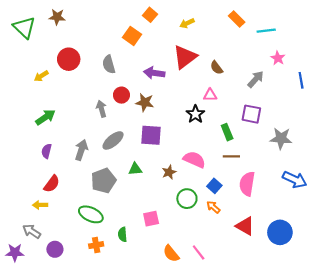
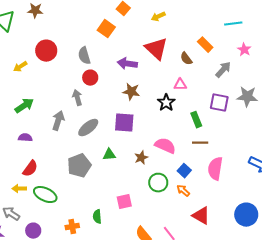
orange rectangle: (237, 19) -> (205, 45), moved
red triangle: (185, 57) -> (156, 49), turned -40
red circle: (121, 95) -> (90, 78), moved
brown star: (145, 102) -> (131, 92), moved
gray star: (281, 138) -> (247, 97), moved
gray arrow: (81, 150) -> (58, 121), moved
purple semicircle: (46, 151) -> (25, 138), turned 80
green ellipse: (91, 214) -> (45, 195), moved
red triangle: (245, 226) -> (201, 216), moved

